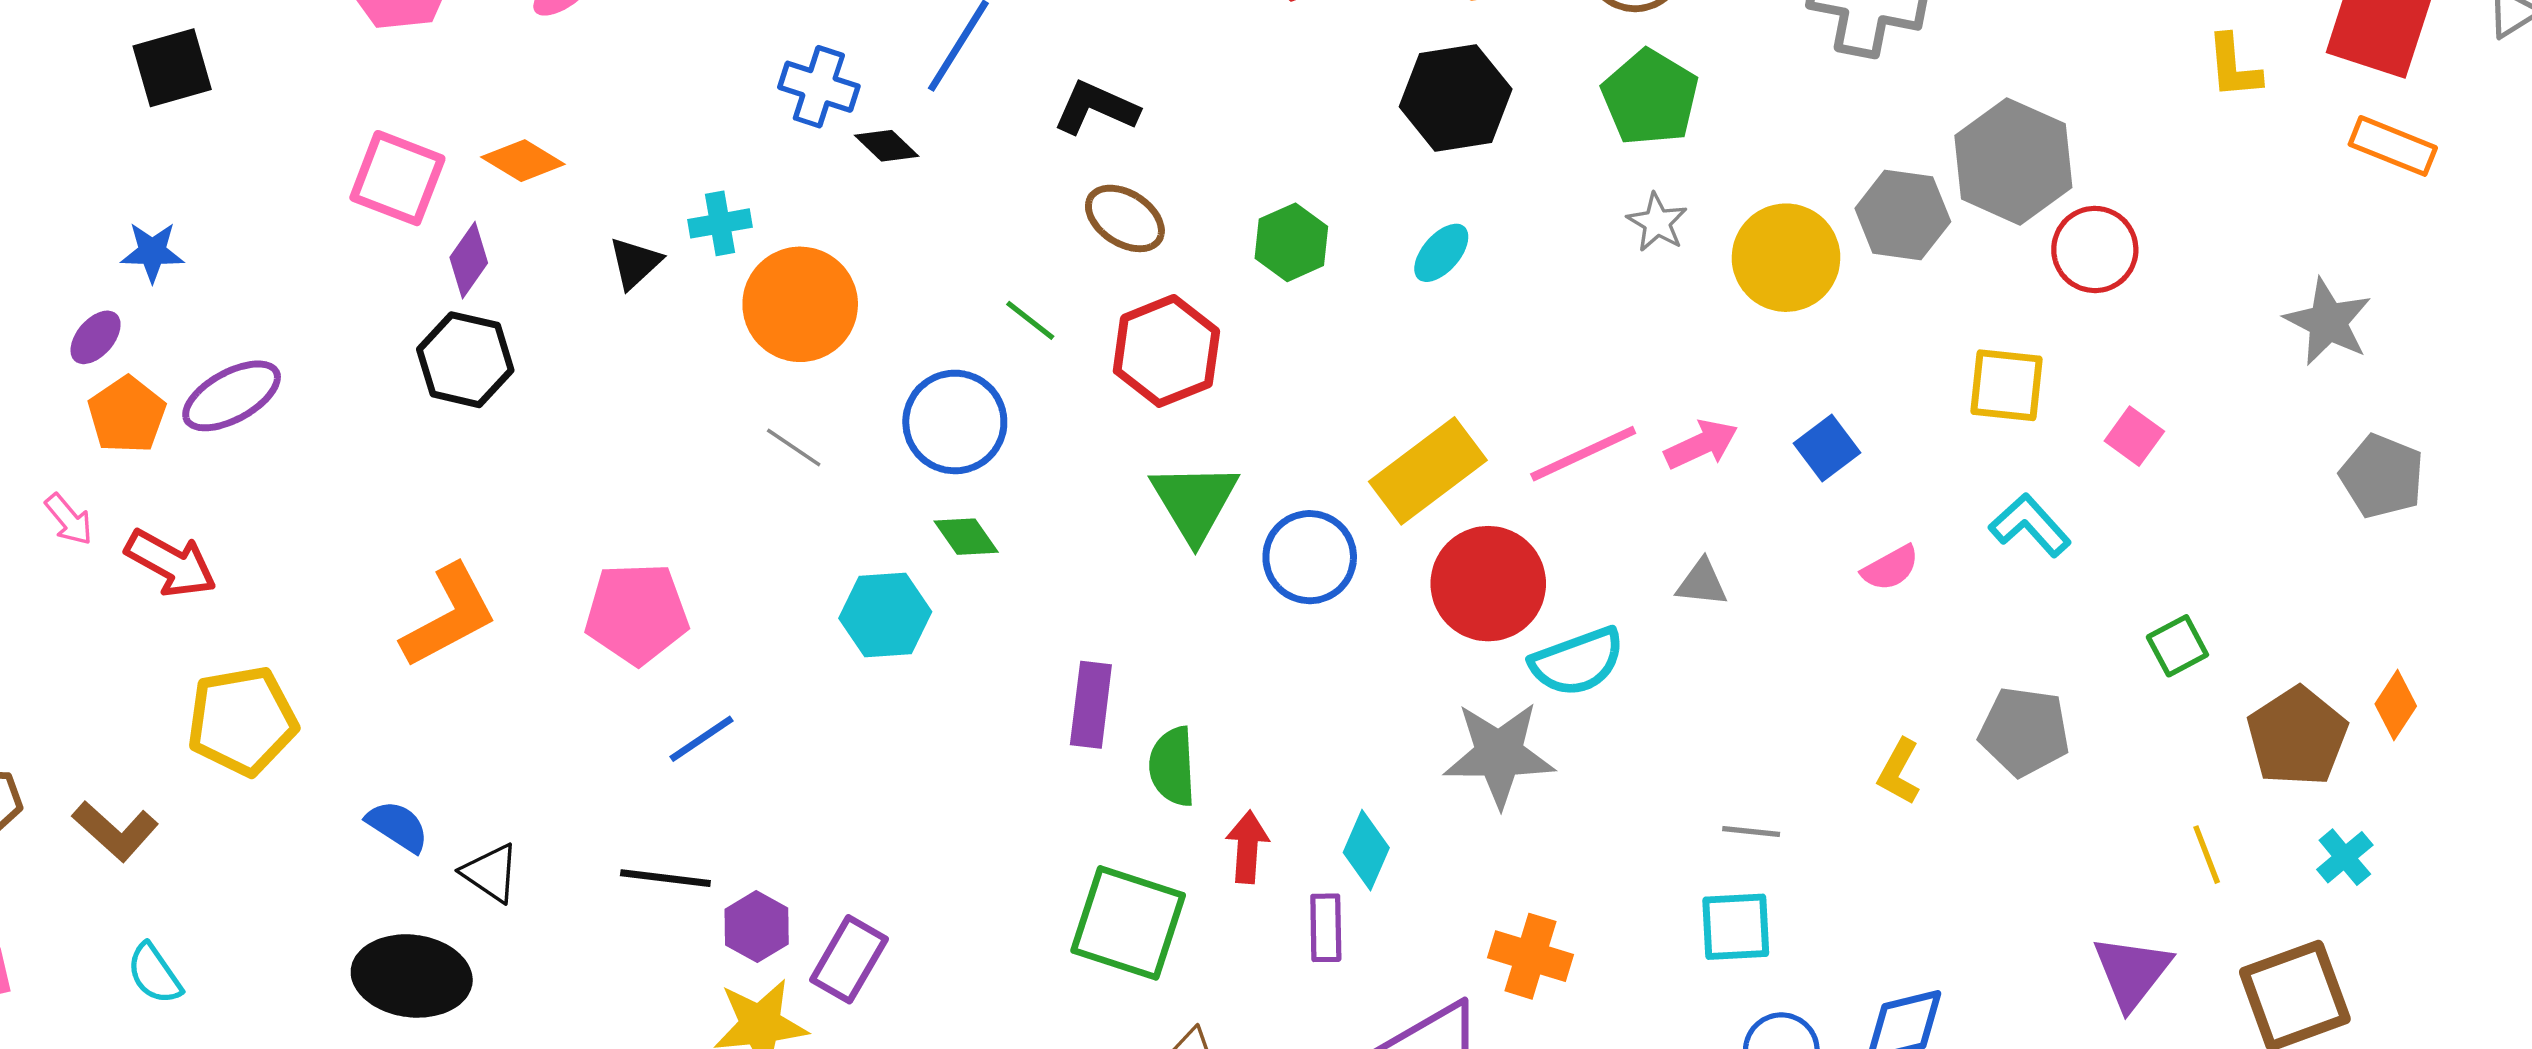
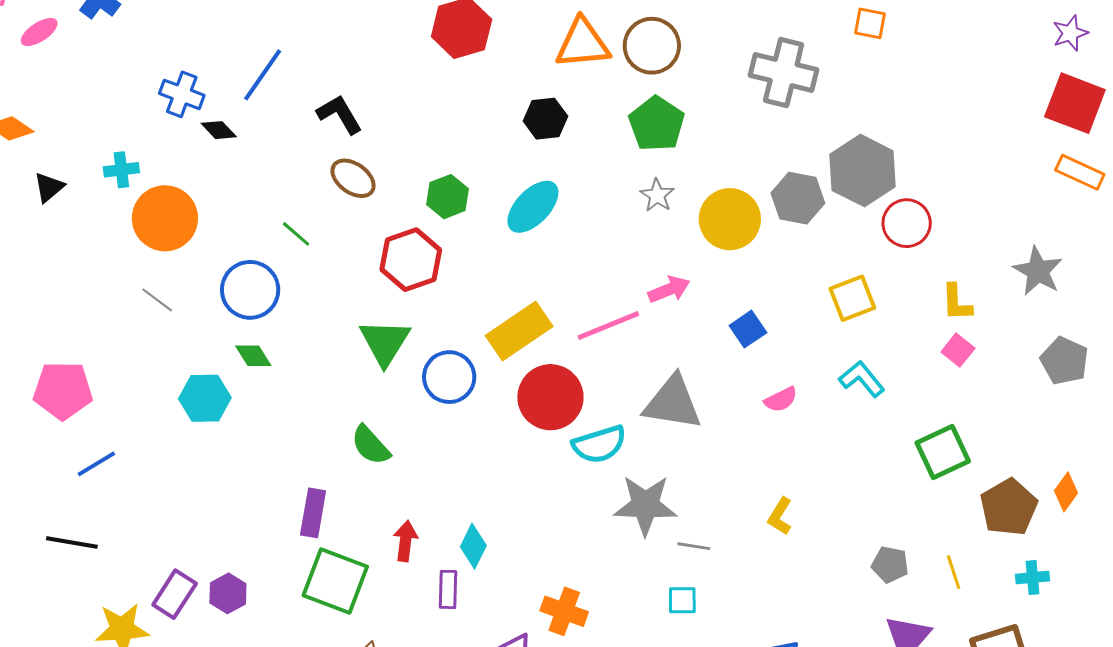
yellow L-shape: (2234, 67) -> (957, 303), moved
black hexagon: (1456, 98) -> (545, 119), size x0.7
black L-shape: (1096, 108) -> (340, 114), turned 33
cyan ellipse: (1441, 253) -> (533, 207), size x1.6
black triangle: (635, 263) -> (49, 187), moved
red hexagon: (1166, 351) -> (411, 260), moved
yellow square: (2007, 385) -> (852, 298), turned -30
pink square: (2134, 436) -> (958, 350), moved
pink arrow: (1701, 444) -> (669, 289), moved
gray triangle: (1702, 583) -> (673, 403), size x2.0
green square: (2177, 646) -> (943, 452), size x1.6
purple rectangle: (1091, 705) -> (313, 513), moved
gray pentagon: (2024, 731) -> (890, 565), moved, size x0.7
gray star: (1499, 754) -> (645, 505), moved
green semicircle: (1172, 766) -> (371, 445), moved, turned -42
cyan cross: (2345, 857) -> (1033, 578), turned 32
purple hexagon: (757, 927) -> (228, 593), moved
cyan square: (1736, 927) -> (682, 600), size x0.7

